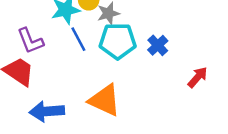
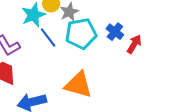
red arrow: (198, 77) -> (134, 44), moved

